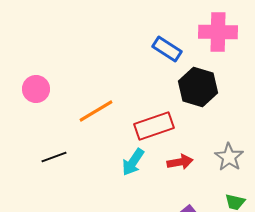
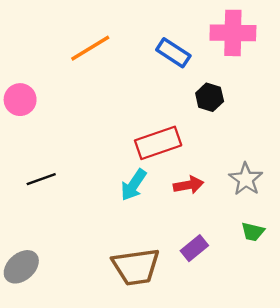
black hexagon: (198, 87) -> (210, 97), size x0.6
orange line: (96, 111) -> (90, 48), moved

